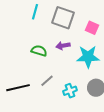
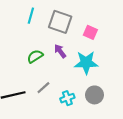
purple arrow: (63, 46) -> (60, 51), turned 64
green semicircle: (39, 51) -> (35, 56), turned -49

